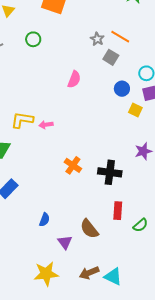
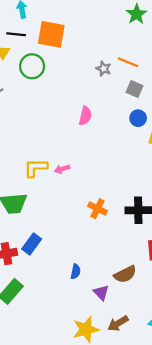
green circle: (33, 39) -> (32, 66), moved, size x1.5
gray square: (111, 57) -> (135, 89), moved
brown semicircle: (89, 229) -> (125, 274), turned -70
brown arrow: (89, 273) -> (118, 323), moved

